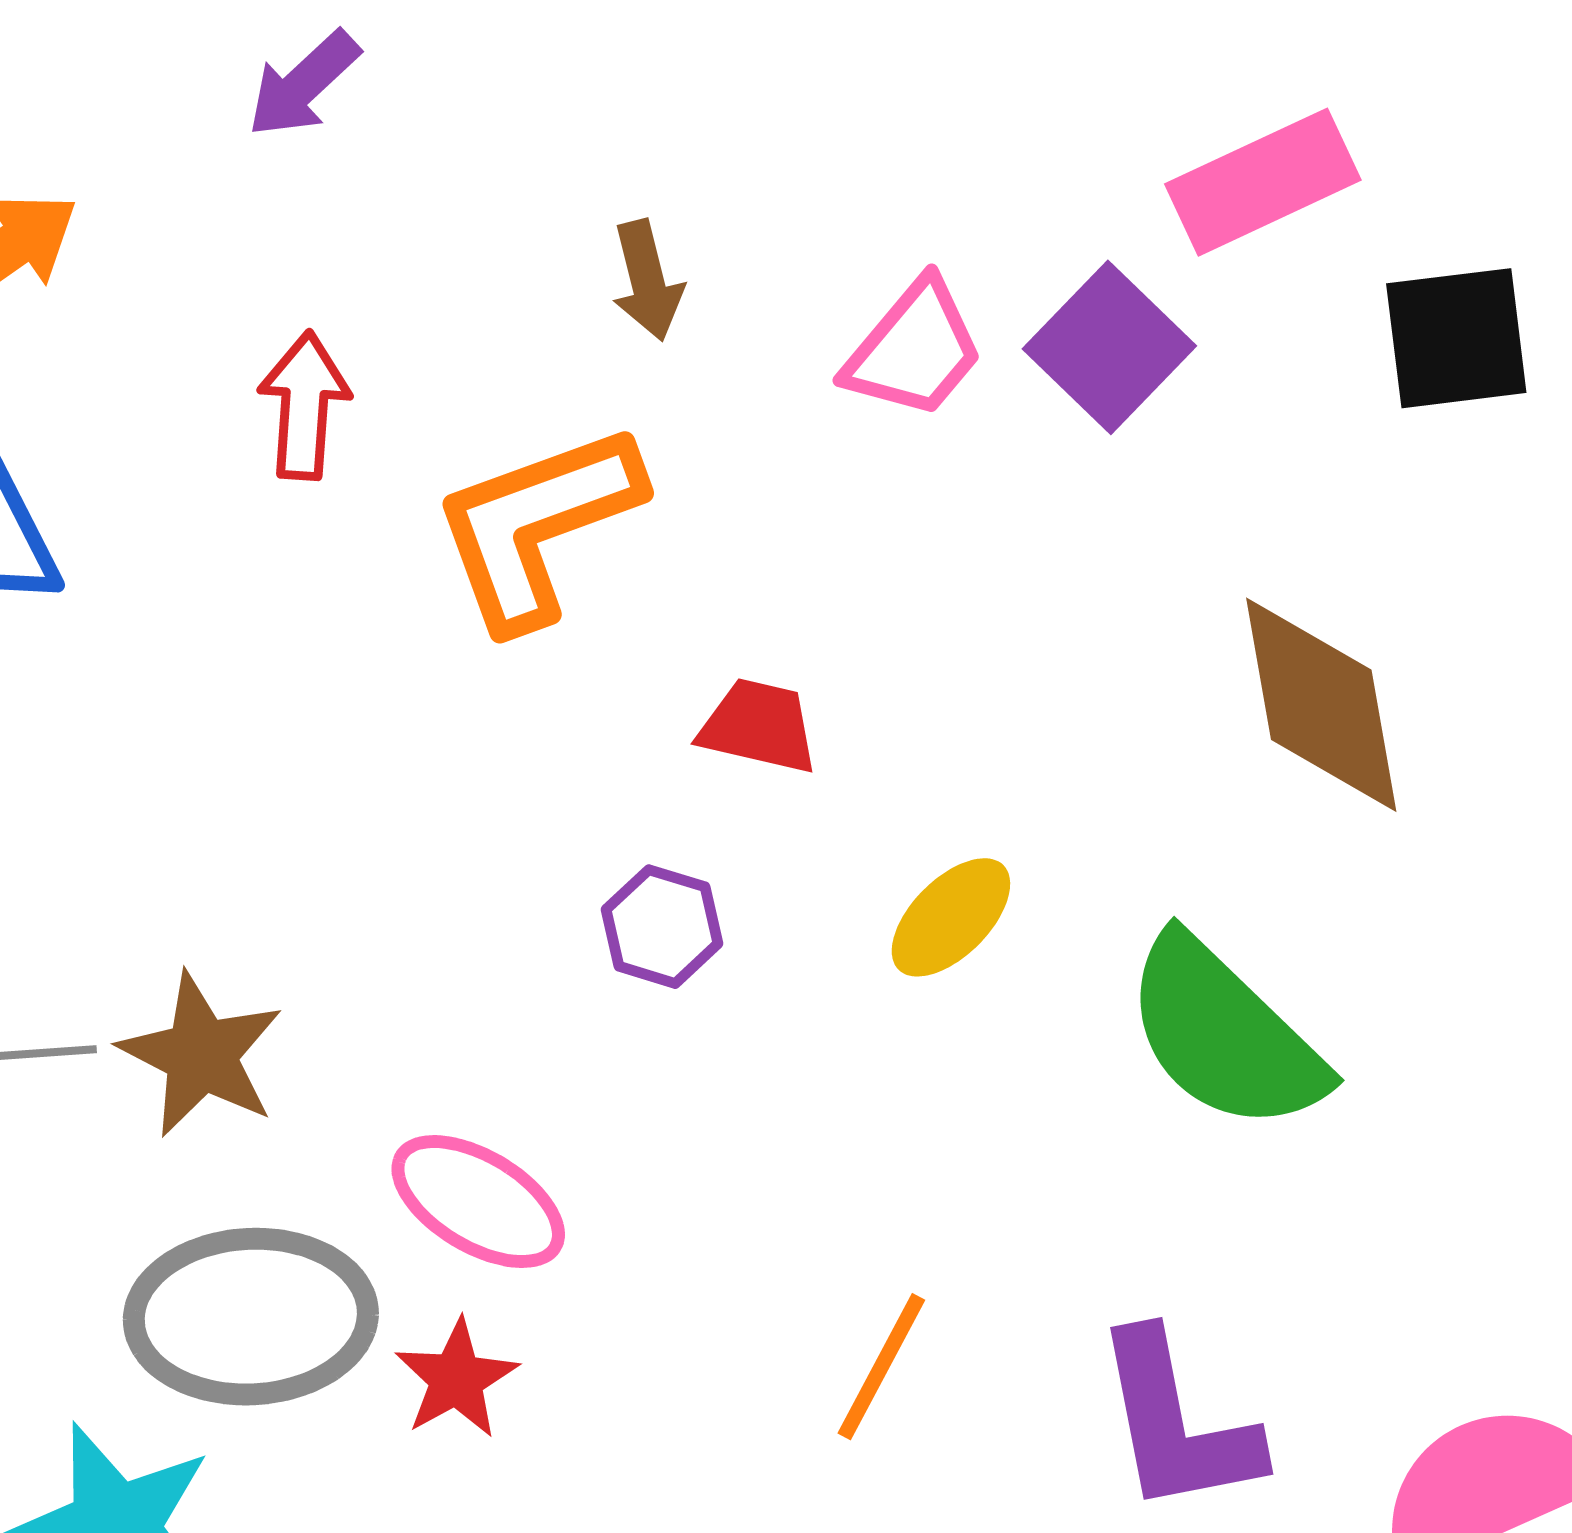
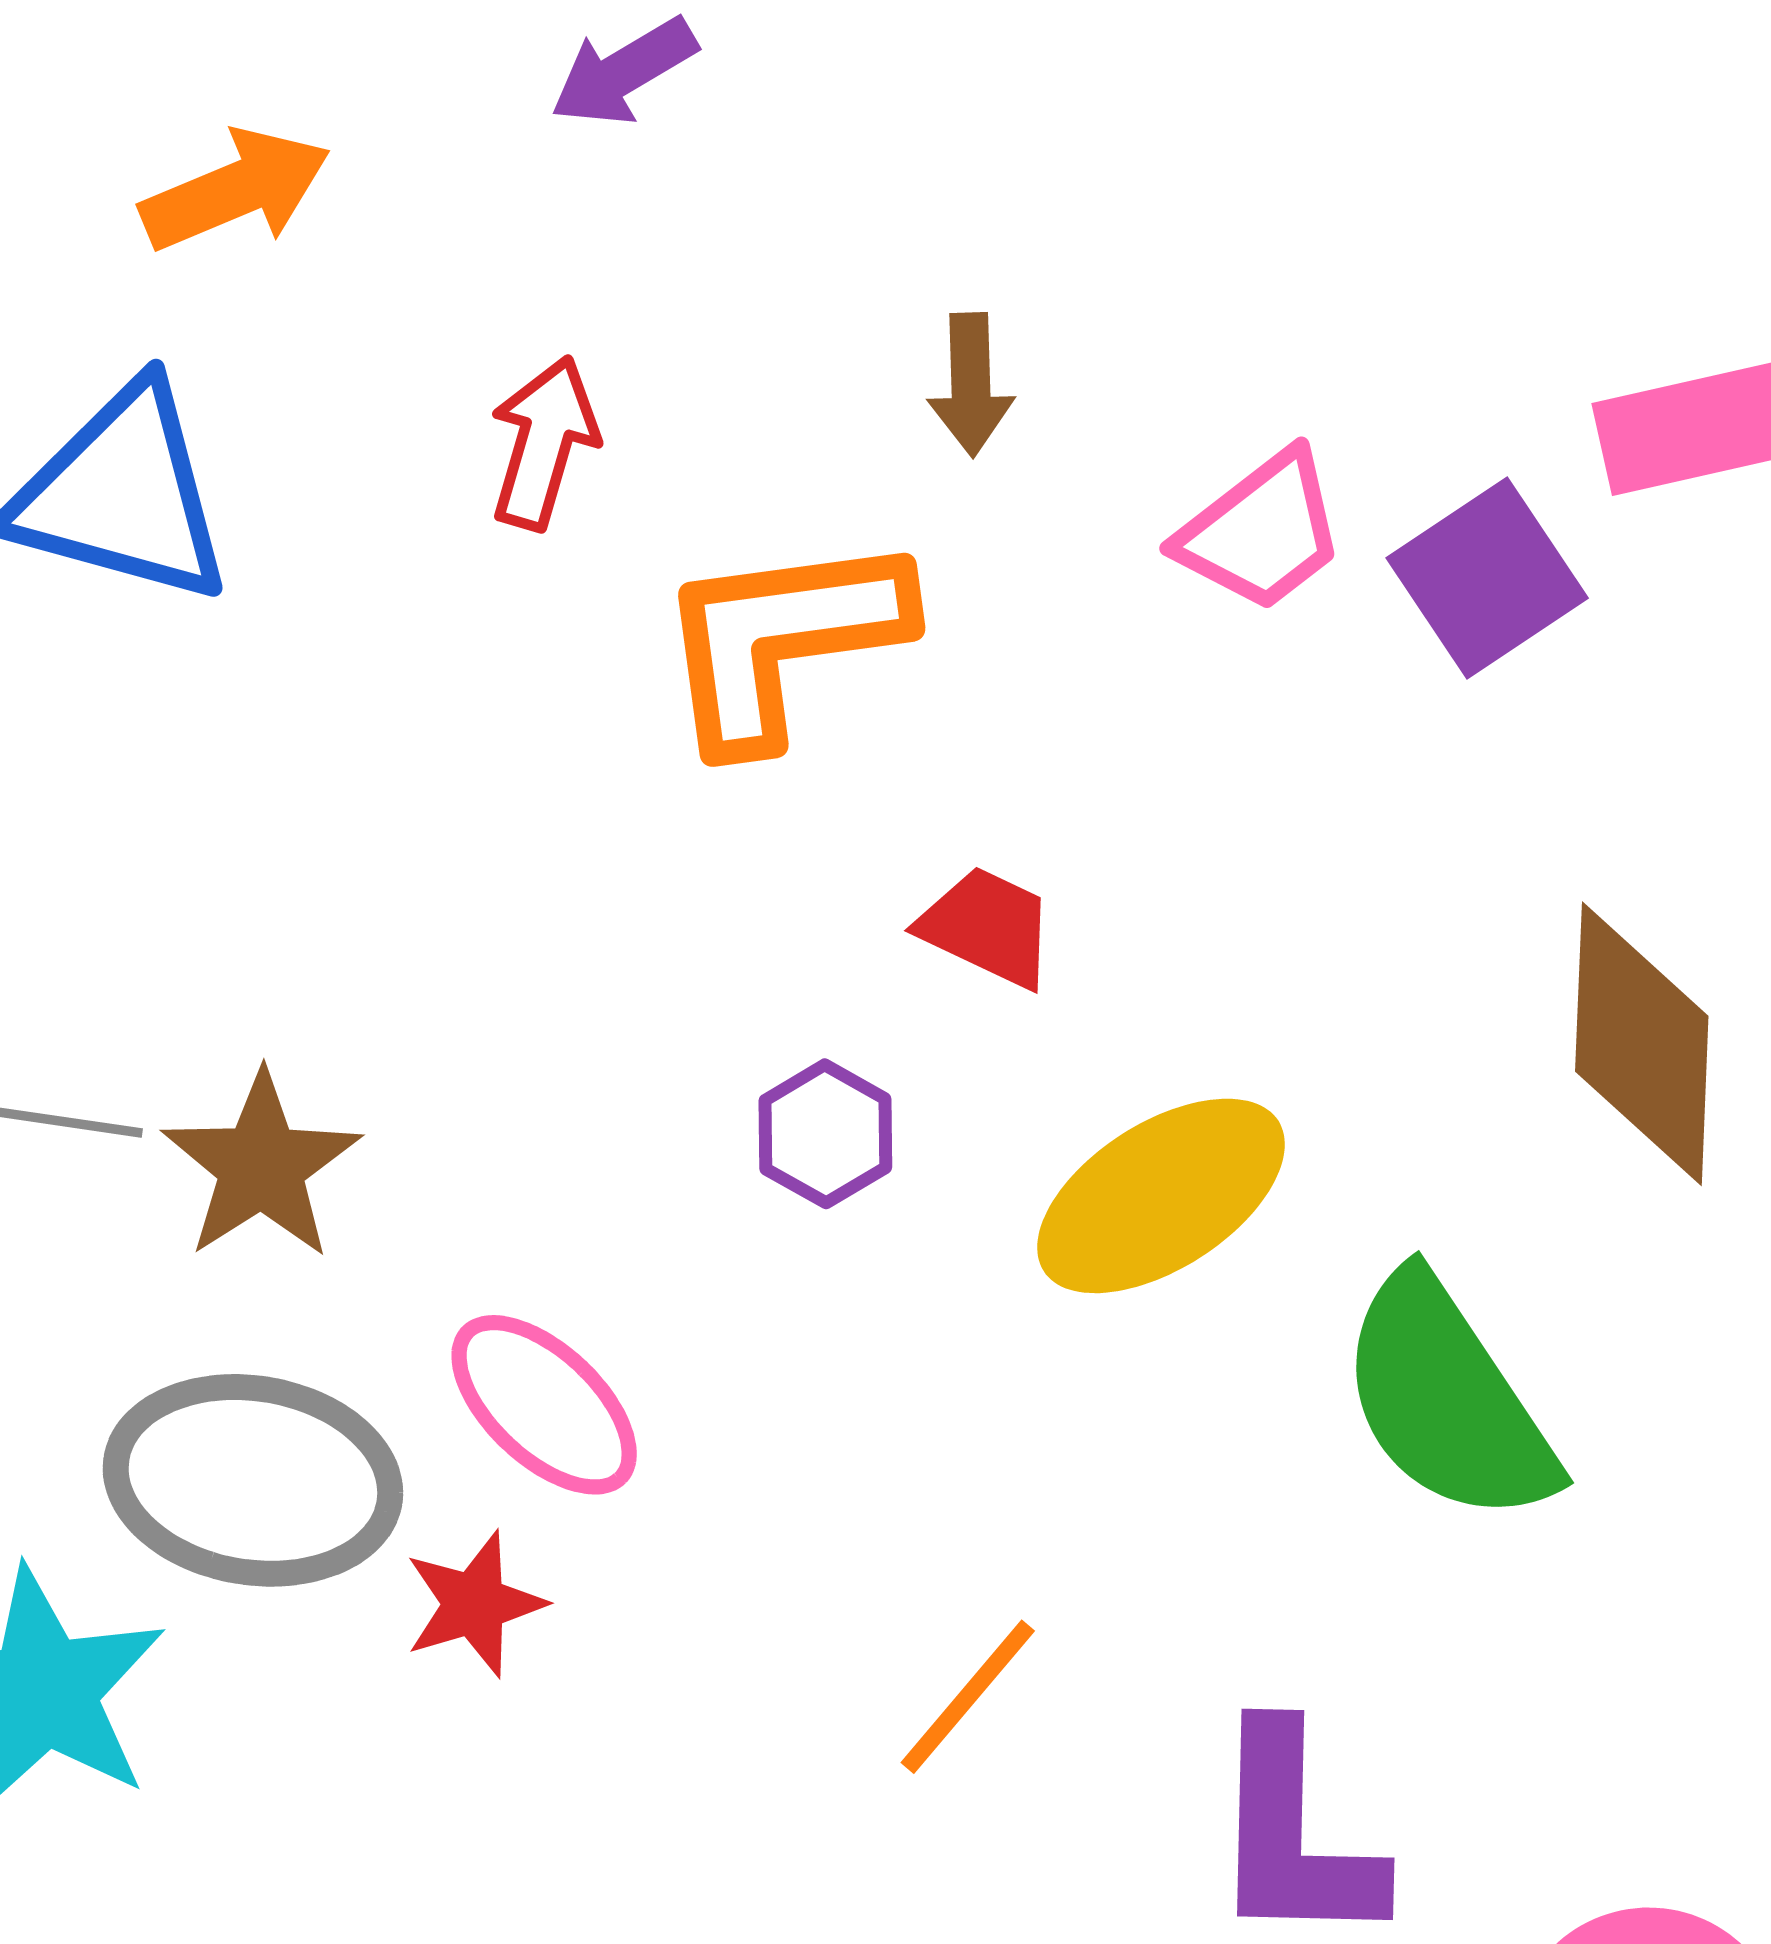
yellow ellipse: (951, 917) -> (1161, 1196), size x1.6

